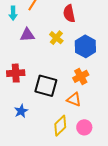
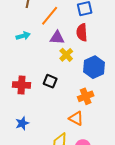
cyan arrow: (13, 13) -> (23, 36), moved, turned -112
purple triangle: (27, 35) -> (57, 38), moved
black square: (46, 86) -> (50, 81), moved, size x0.6

